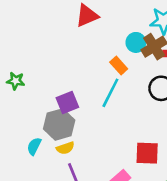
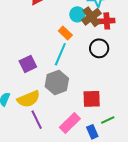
gray hexagon: (59, 124) -> (57, 83), moved
yellow semicircle: (65, 148) -> (29, 99), size x1.6

